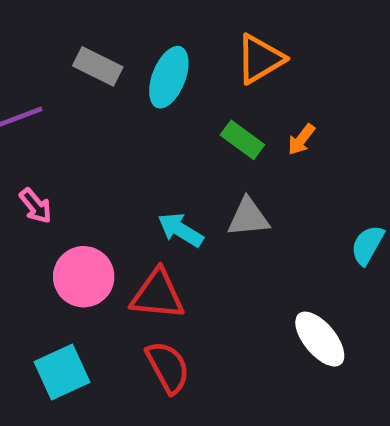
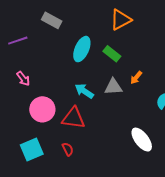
cyan ellipse: (169, 77) -> (82, 49), moved
orange arrow: (301, 140) -> (136, 78), moved
red semicircle: (168, 367) -> (68, 149), moved, size x0.6

